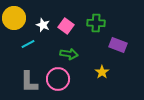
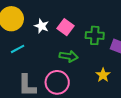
green cross: (96, 23) -> (95, 35), moved
cyan line: (28, 44) -> (18, 49), moved

